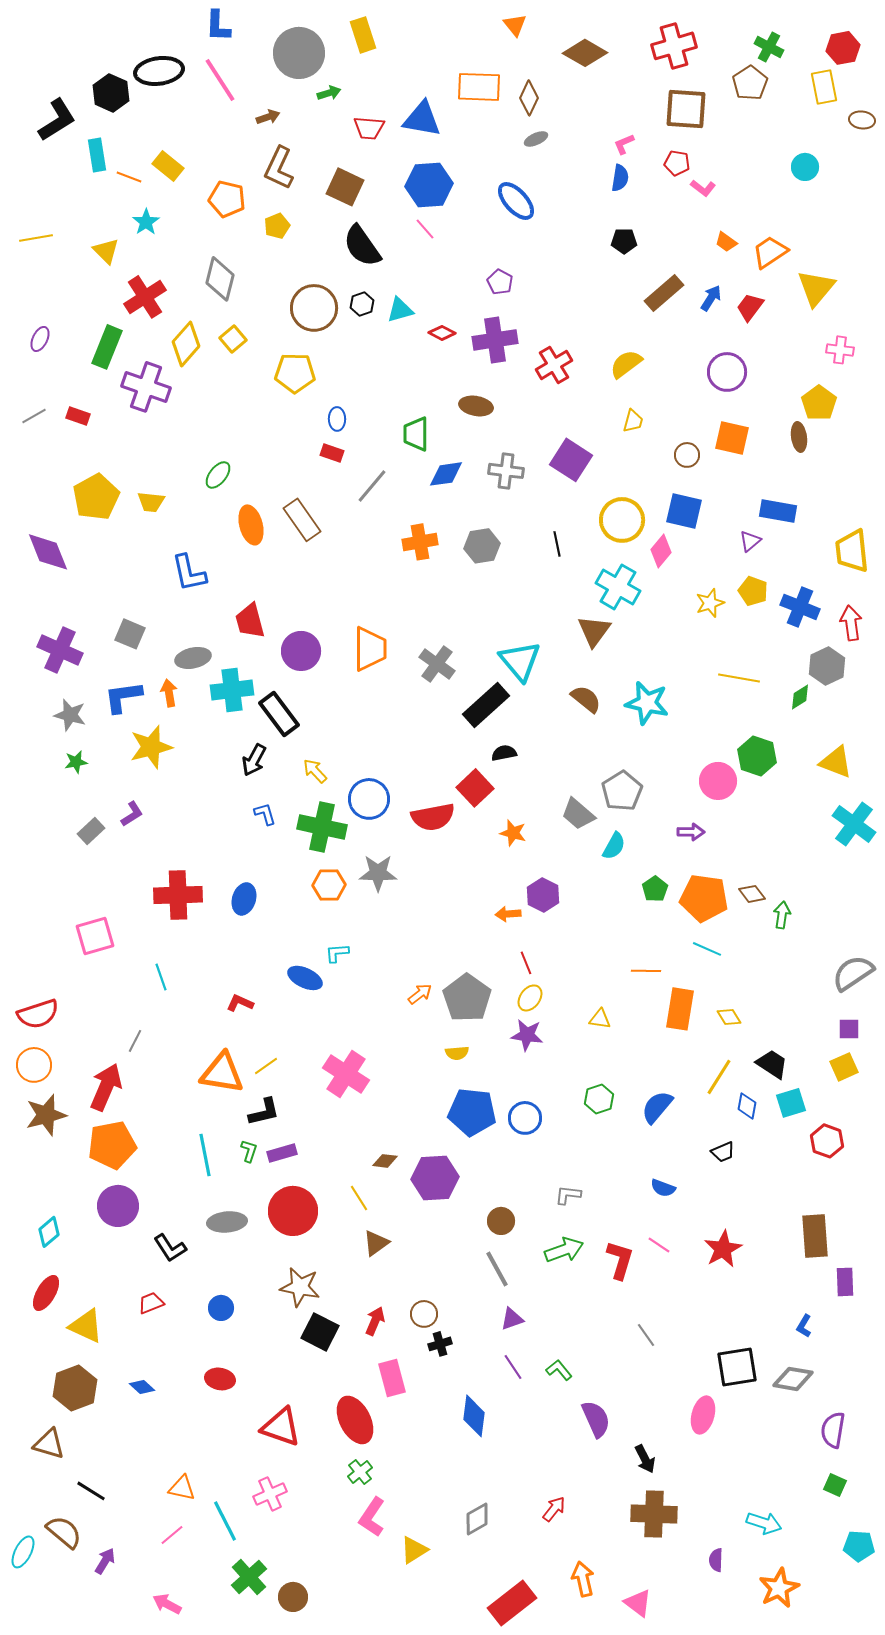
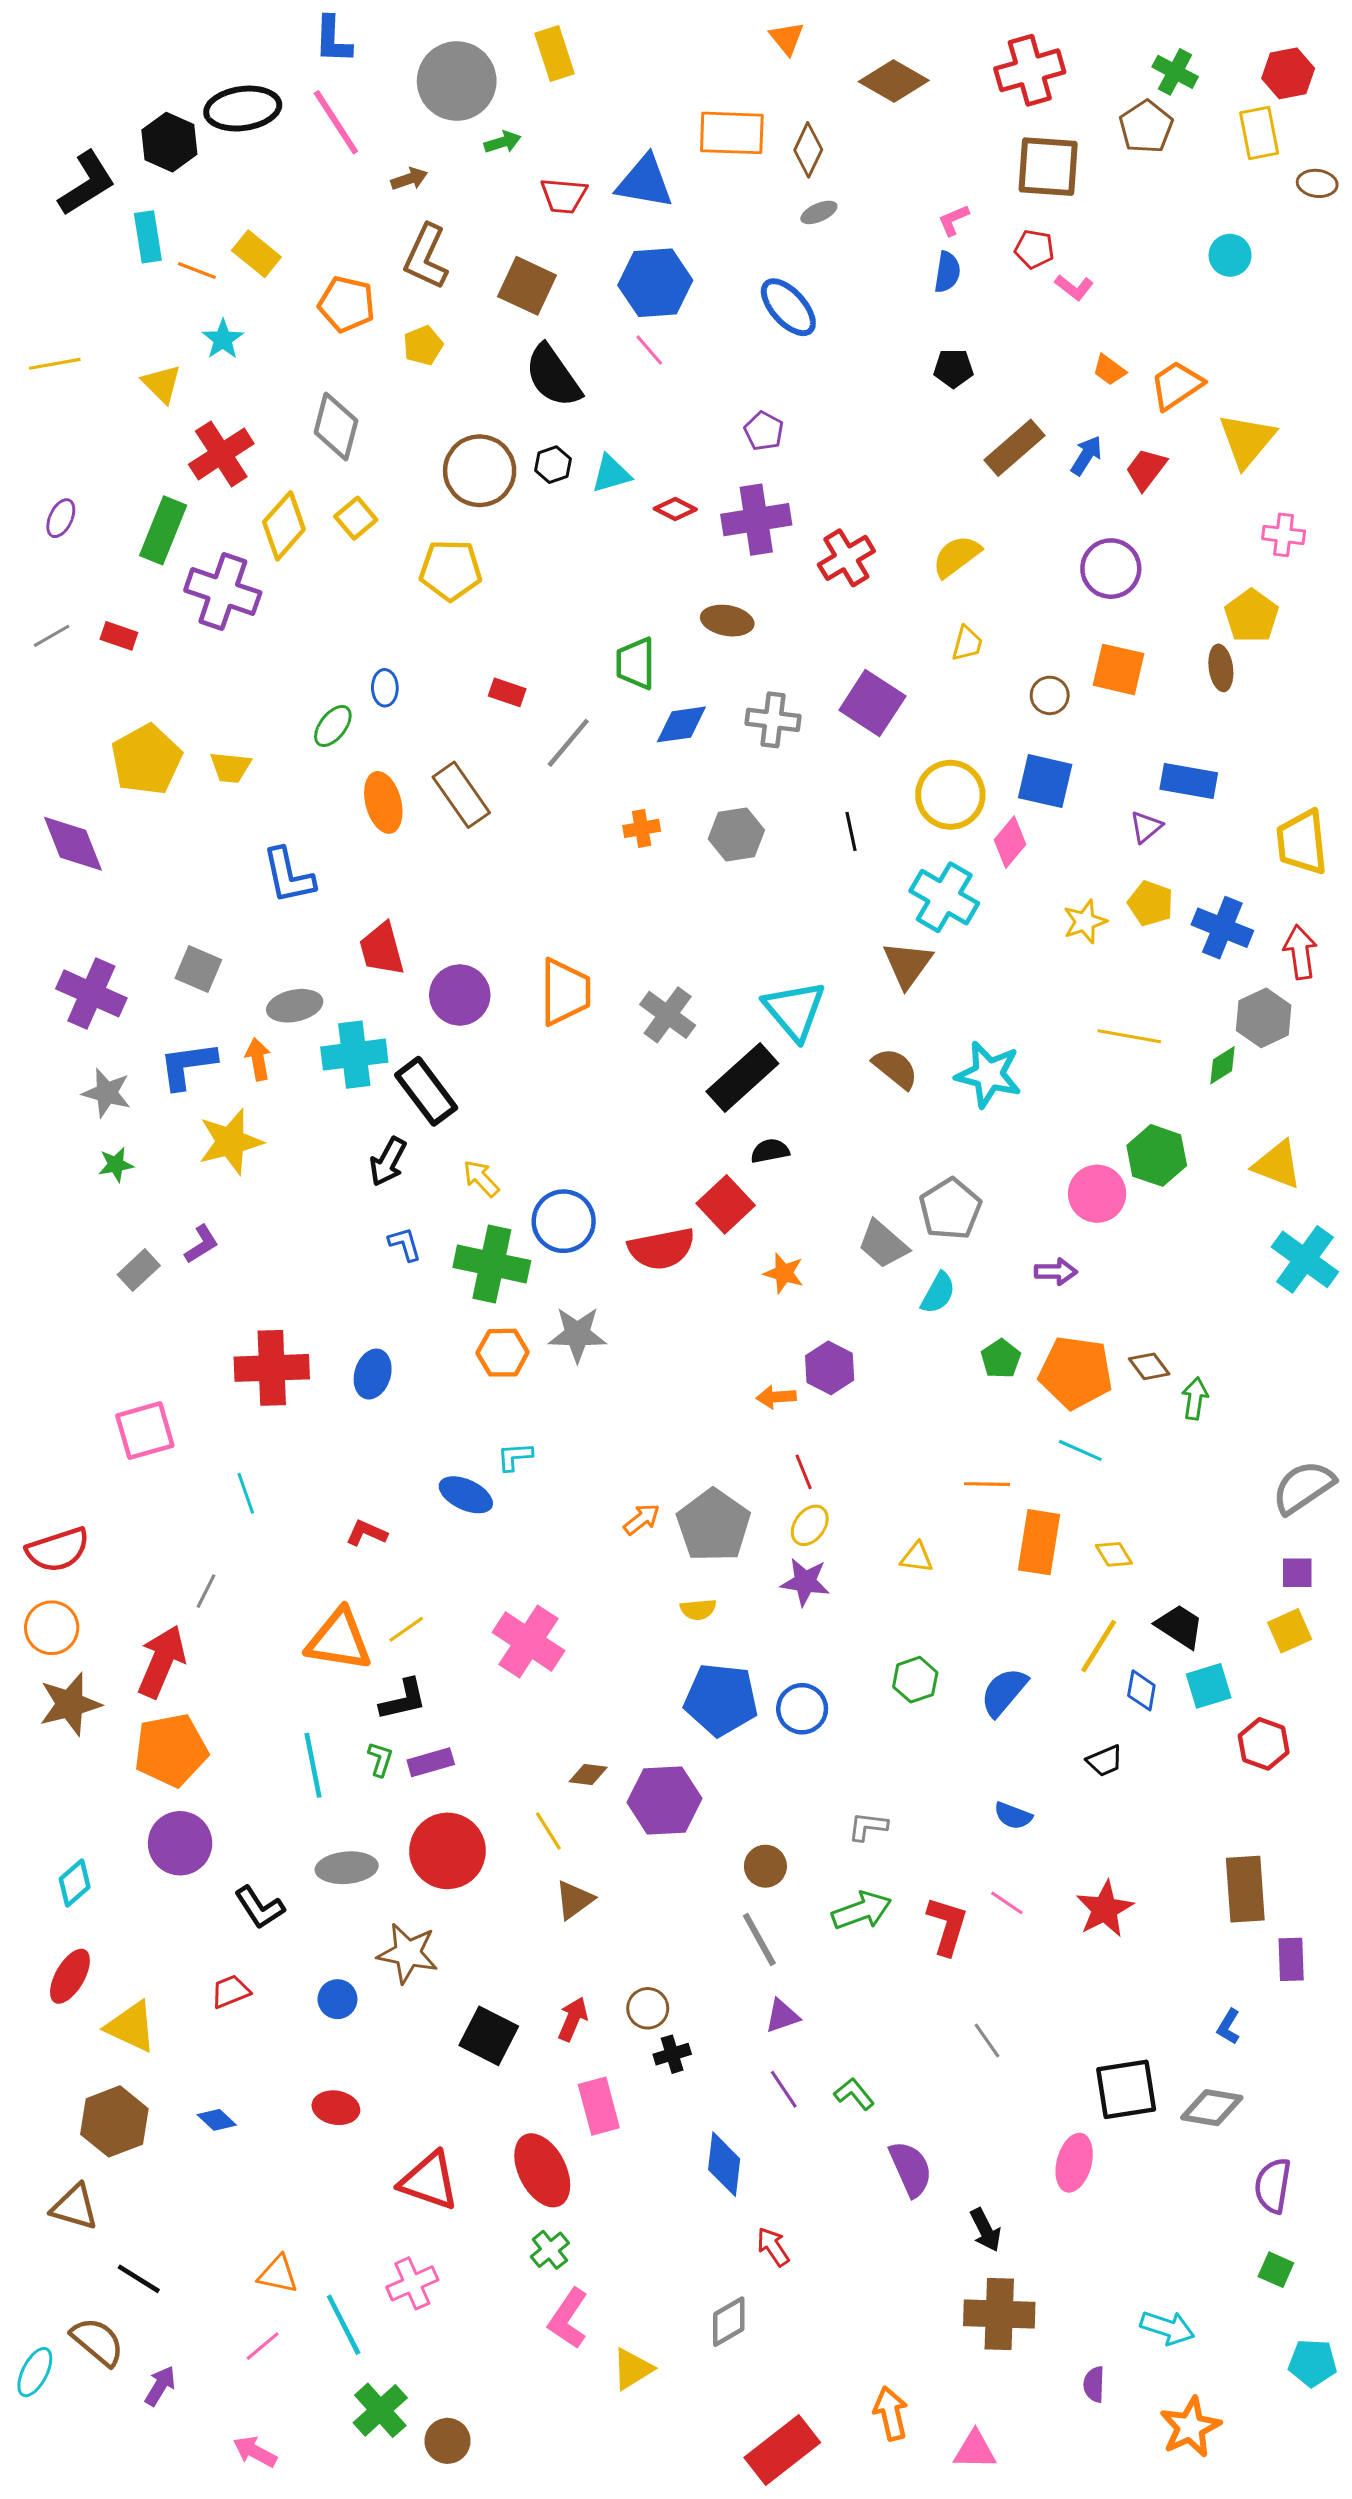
blue ellipse: (337, 419) -> (385, 688), moved
orange cross: (420, 542) -> (642, 828), size x0.7
brown star: (300, 1287) -> (408, 1953), moved
red arrow: (554, 1509) -> (773, 2247), moved, turned -72
pink triangle: (638, 1603) -> (975, 2450), turned -36

